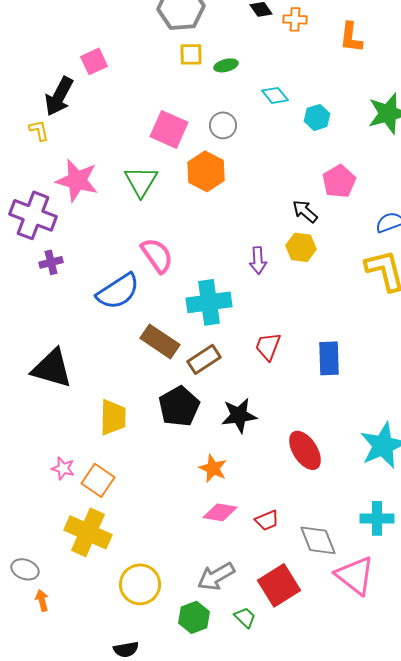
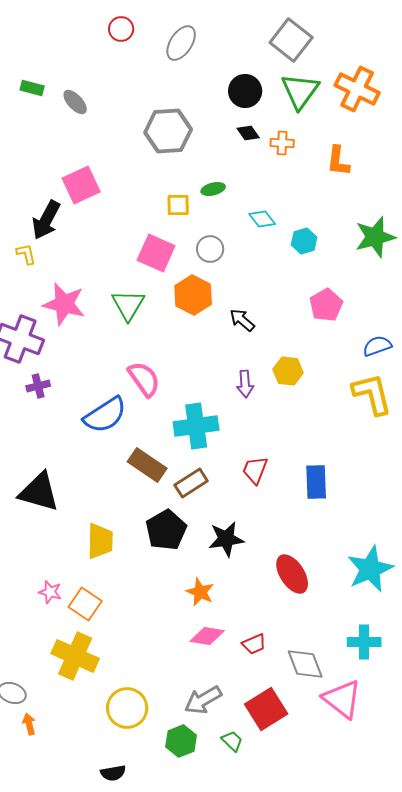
yellow square: (191, 54) -> (178, 205), moved
pink square: (94, 61) -> (81, 185), size x1.4
black arrow: (305, 211) -> (242, 320), moved

